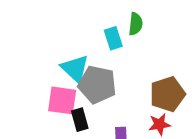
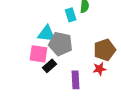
cyan triangle: (75, 69) -> (47, 34), turned -36
black rectangle: (80, 120) -> (50, 66), turned 64

